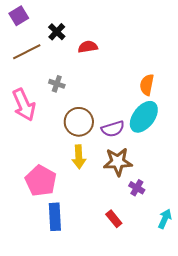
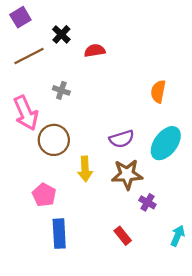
cyan ellipse: (144, 117) -> (166, 143), moved
brown circle: (79, 122) -> (54, 140), moved
pink pentagon: (41, 181) -> (44, 195), size x0.7

